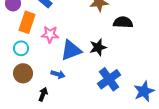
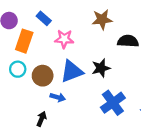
pink star: (50, 34) -> (64, 39), moved
brown circle: (23, 73) -> (43, 76), moved

